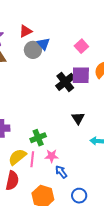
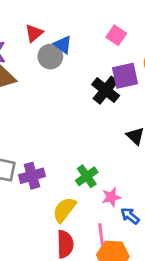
pink line: (32, 159) -> (101, 235), moved

